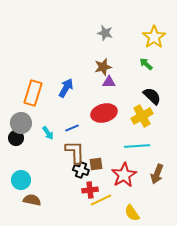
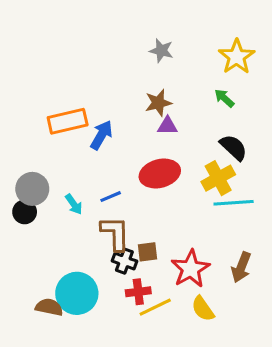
orange rectangle: (33, 93) -> (68, 121), moved, turned 60
cyan line: (137, 146) -> (234, 203), moved
cyan circle: (21, 180) -> (77, 293), moved, size x1.4
yellow semicircle: (132, 213) -> (203, 309), moved

